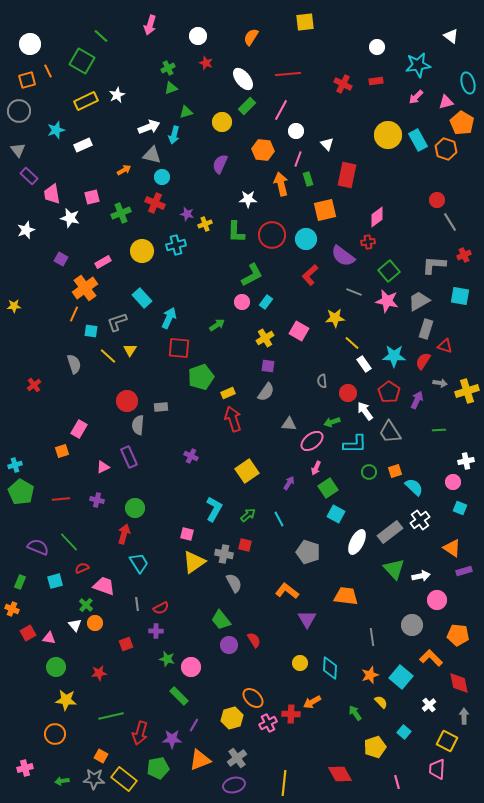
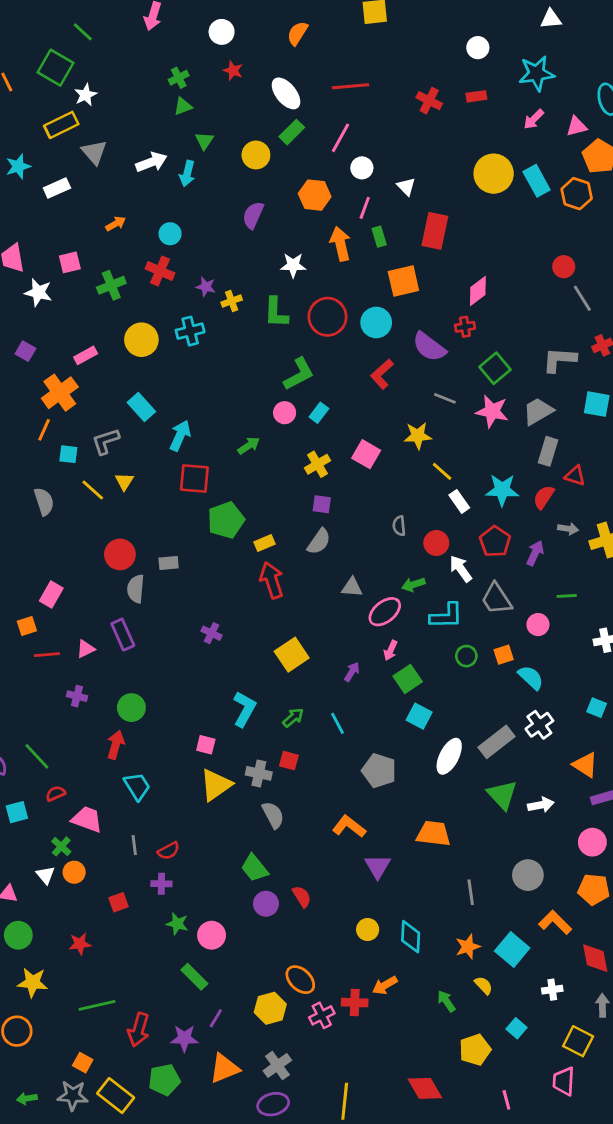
white triangle: (451, 36) -> (551, 19), moved, turned -42
white star: (117, 95) -> (86, 95), moved
green triangle: (186, 112) -> (204, 141), turned -40
gray triangle: (152, 155) -> (94, 152), moved, turned 36
pink circle: (453, 482) -> (538, 625), moved
red line: (61, 499) -> (47, 655), moved
pink circle: (437, 600) -> (592, 842), moved
white cross: (429, 705) -> (552, 990), turned 32

